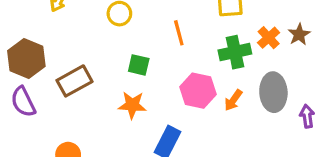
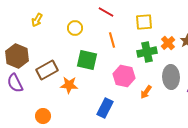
green square: (139, 65) -> (87, 60), size x1.5
orange arrow: (233, 100) -> (146, 92), moved
orange star: (132, 105) -> (69, 85), moved

